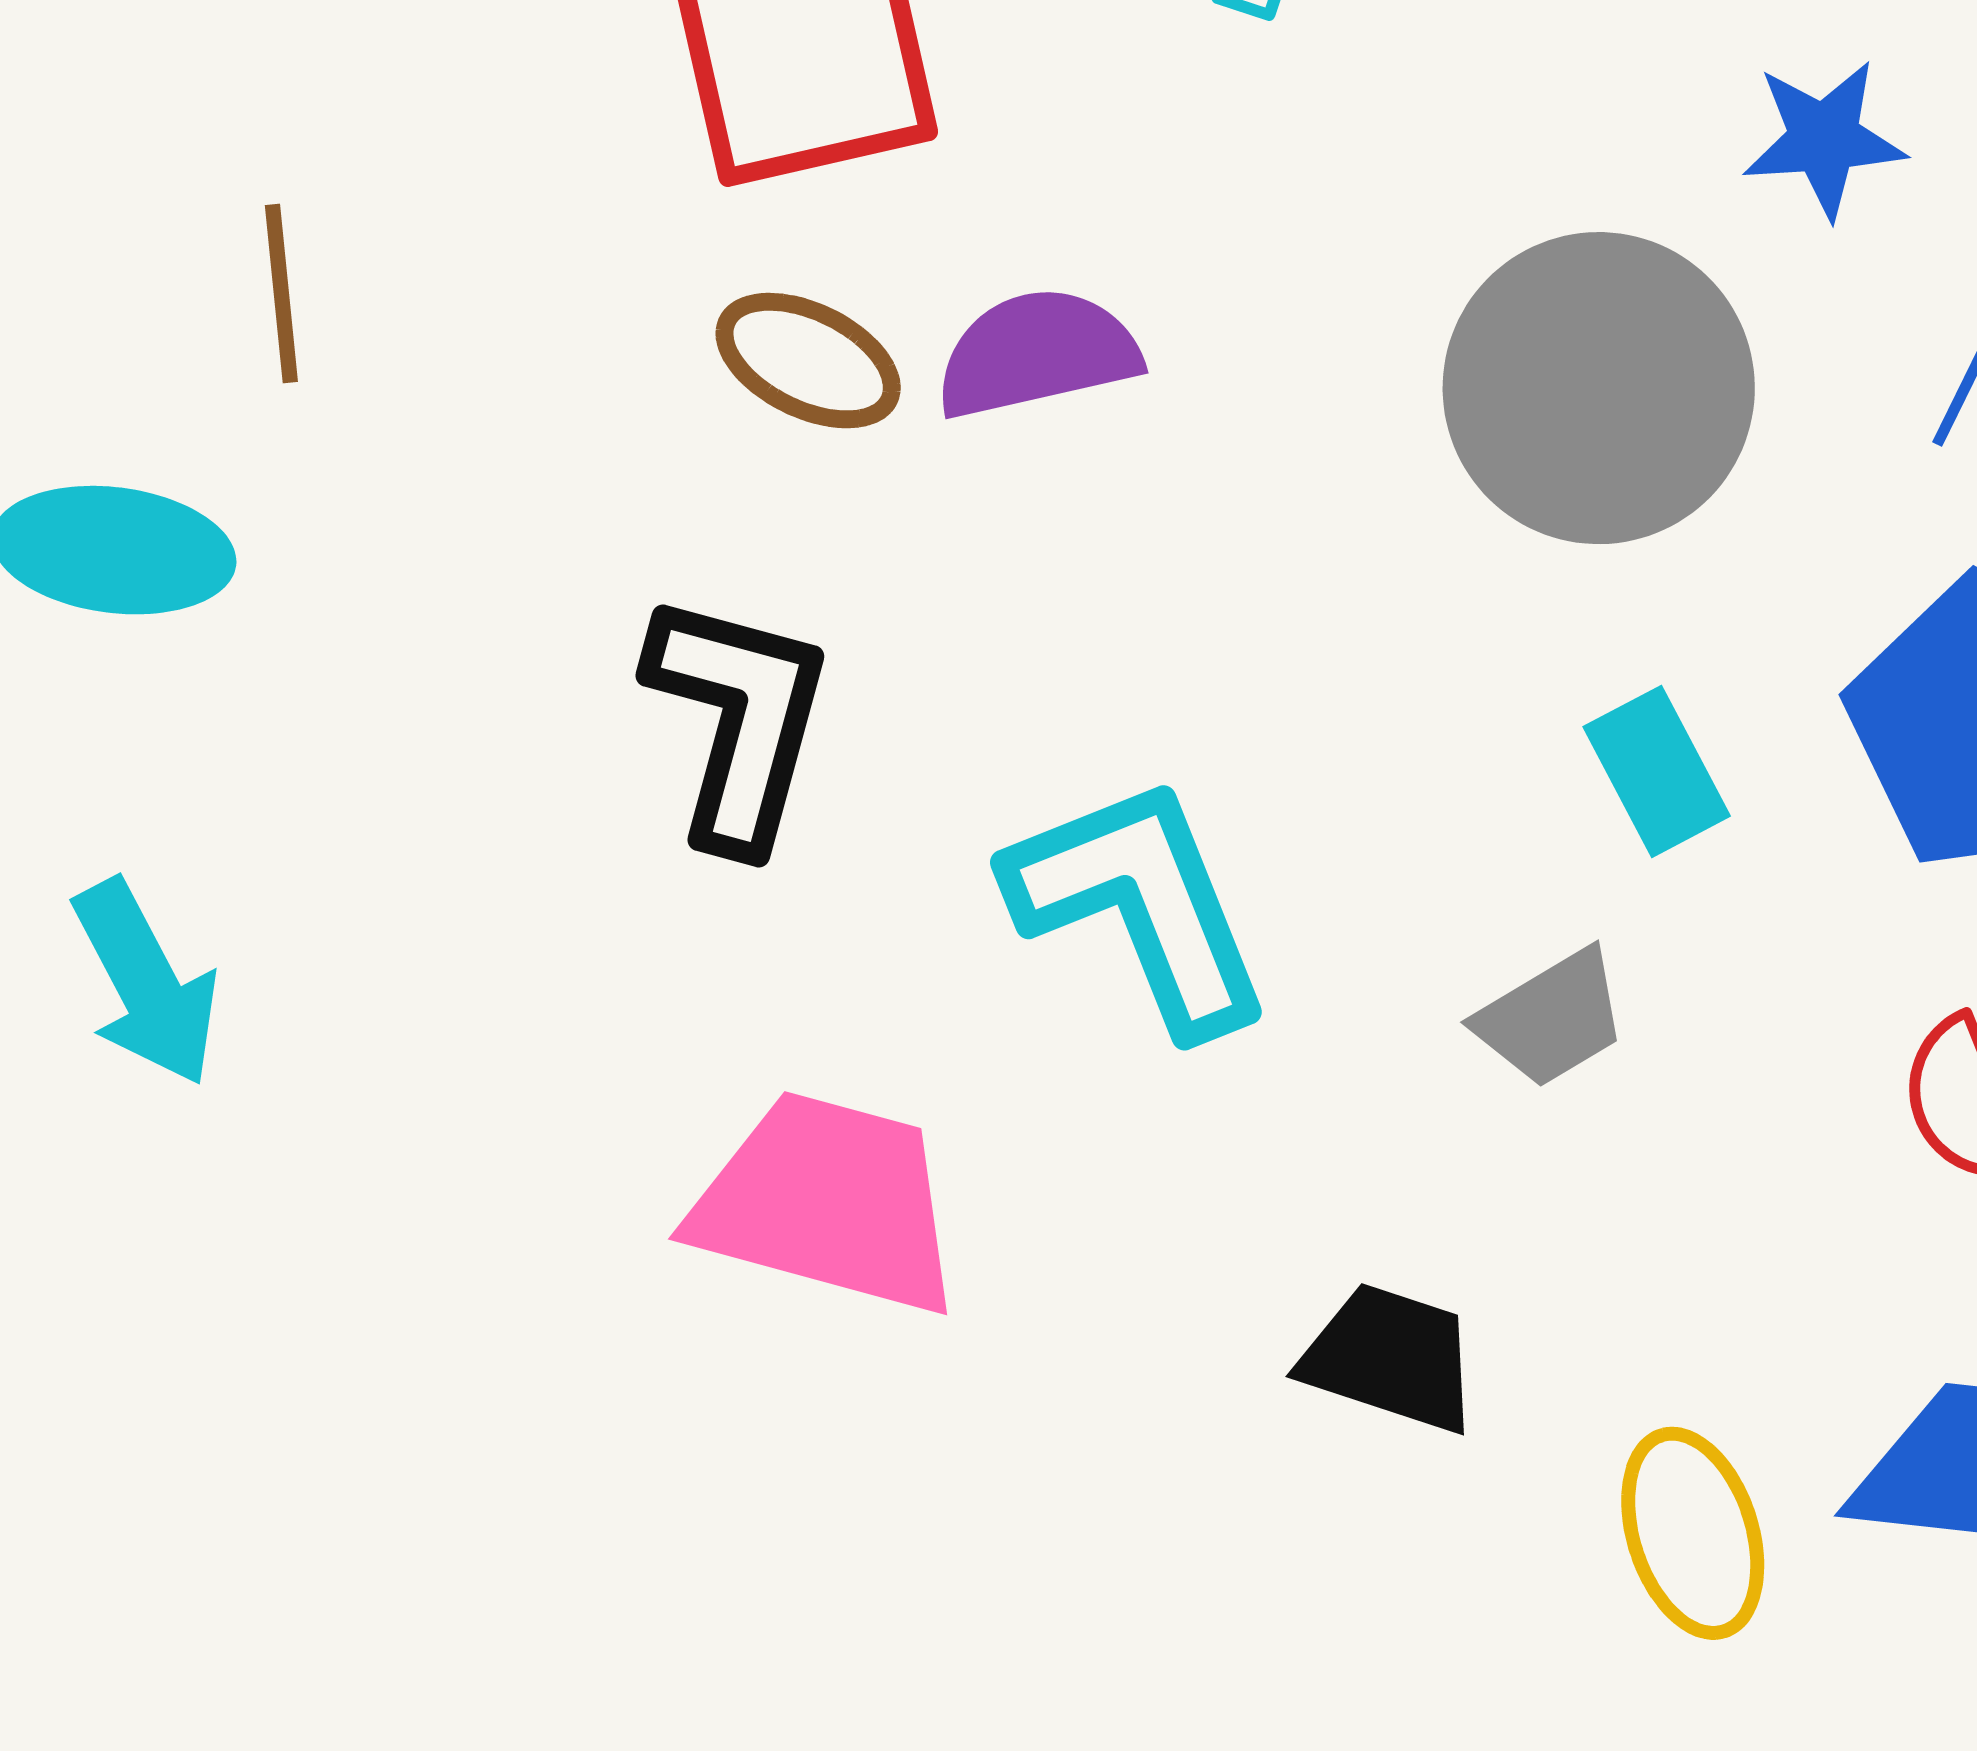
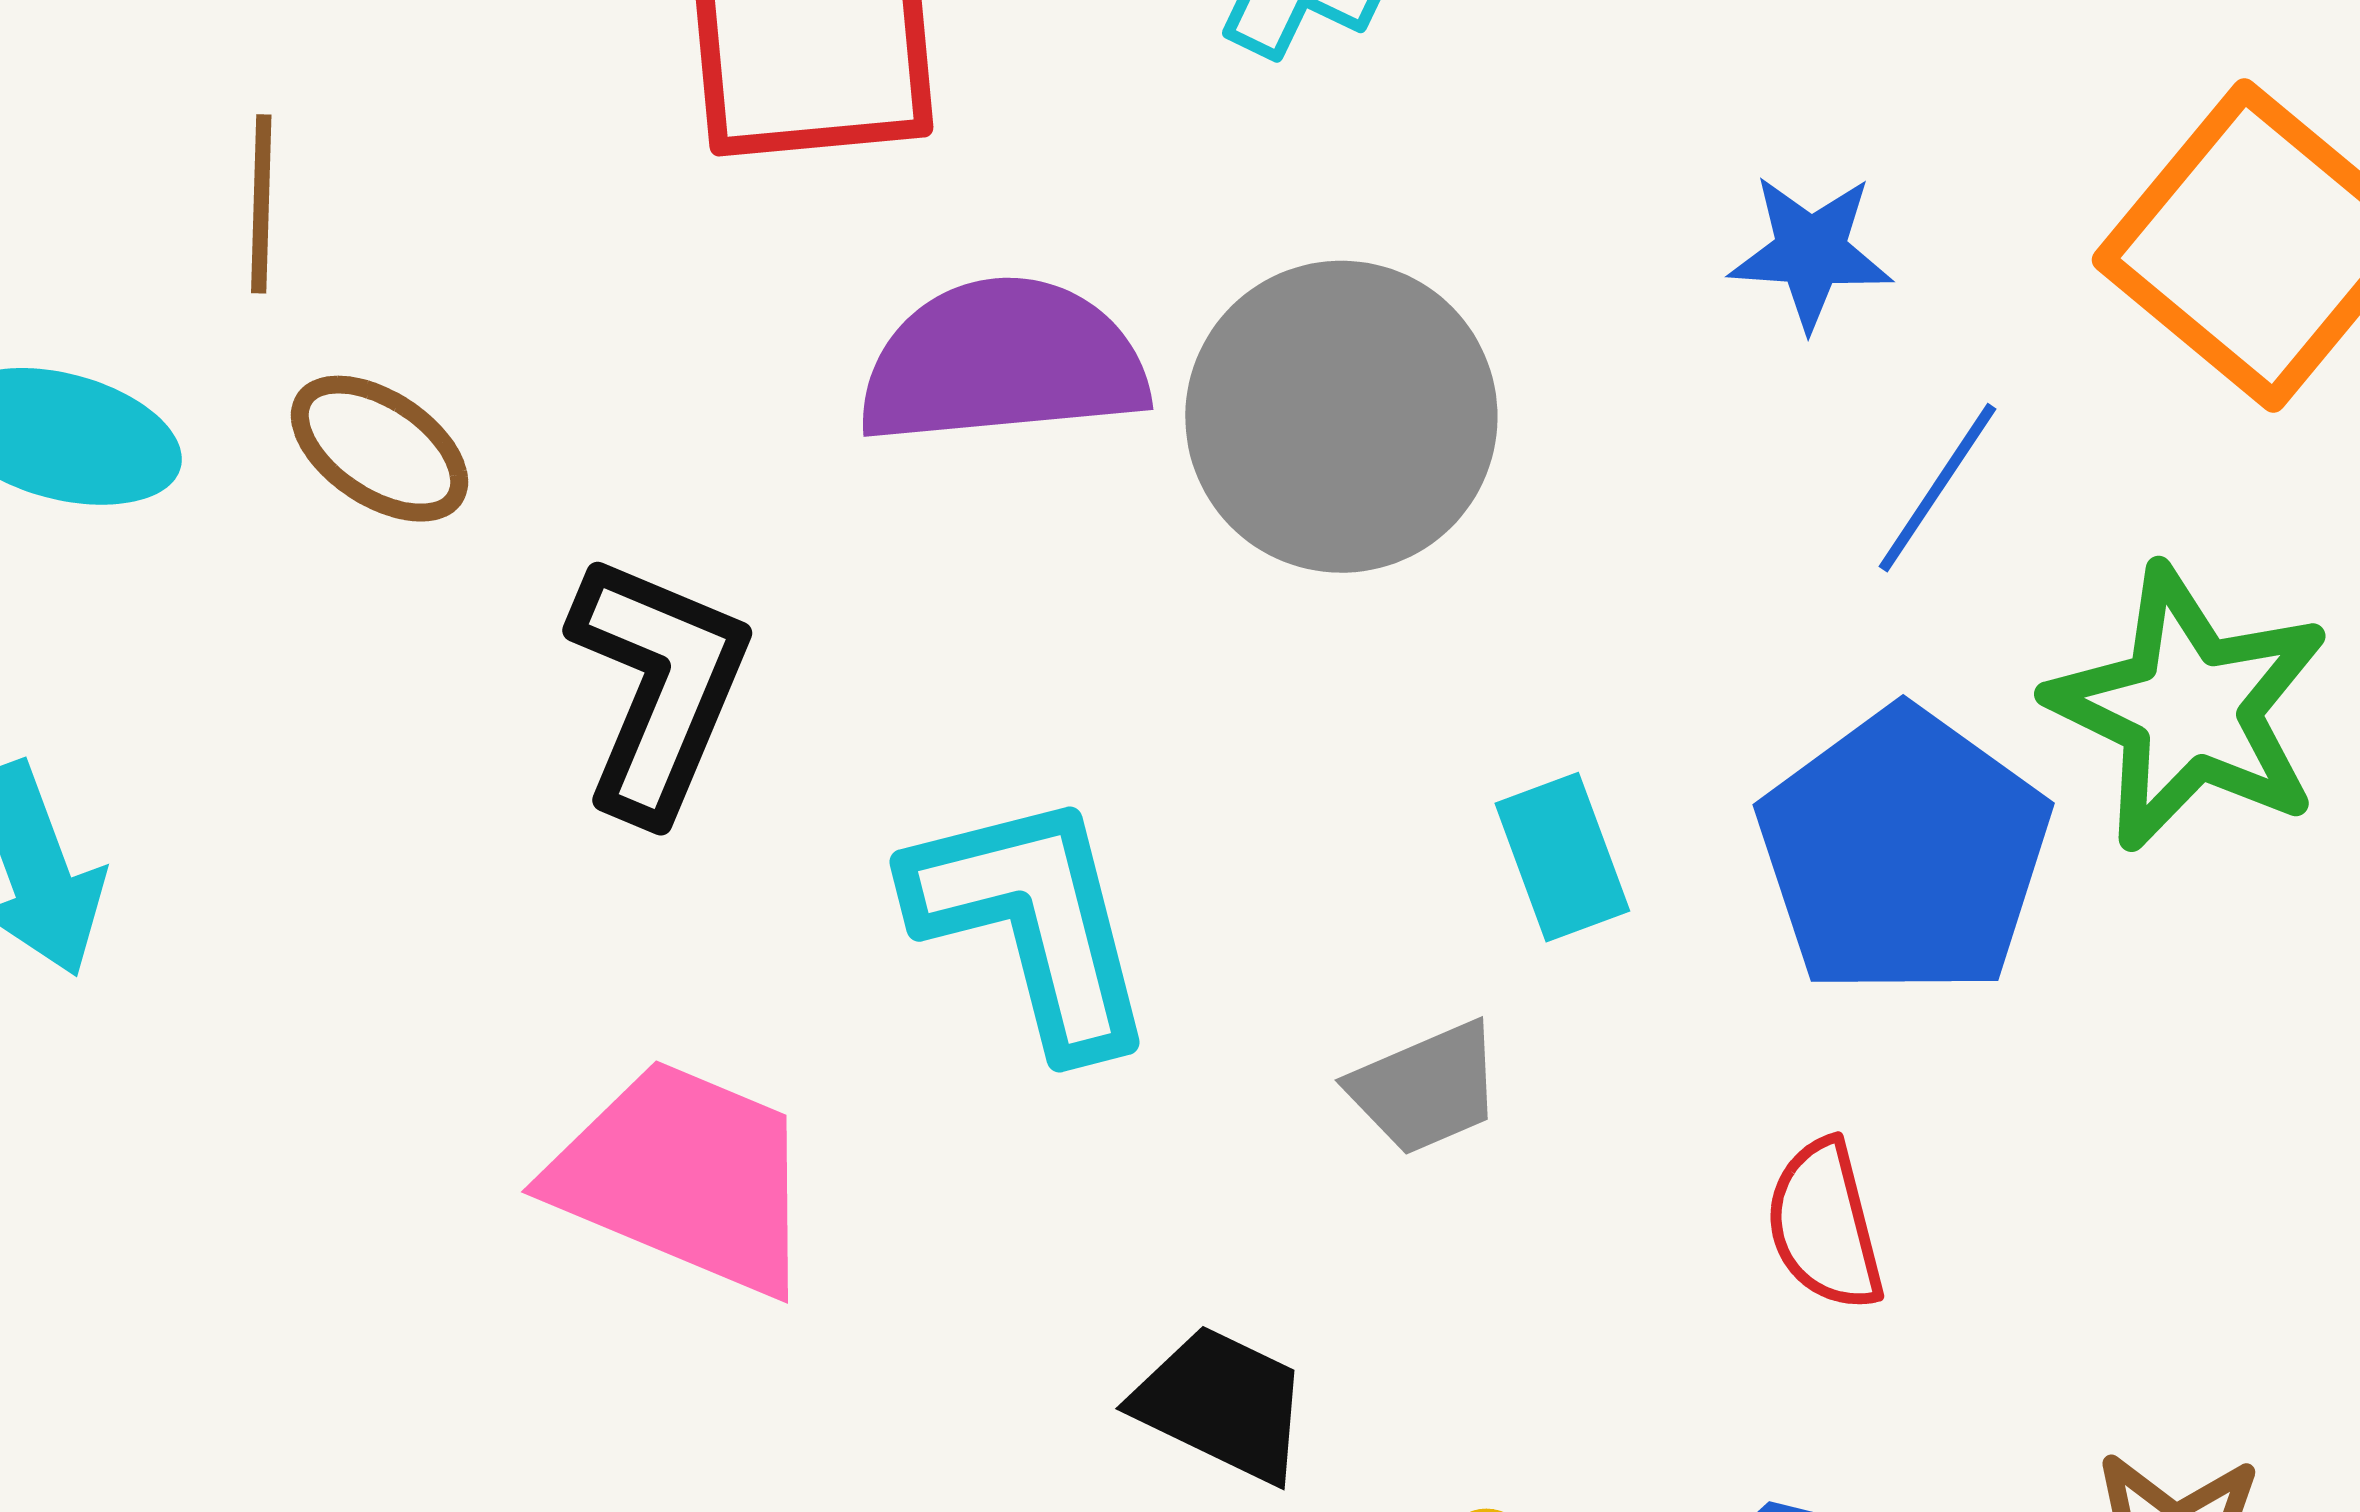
purple semicircle: (1037, 353) -> (1003, 362), size x1.4
brown ellipse: (808, 361) -> (380, 449), moved
gray circle: (1599, 388) -> (1341, 417), moved

